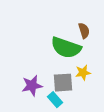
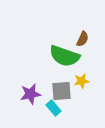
brown semicircle: (84, 31) -> (82, 39), turned 42

